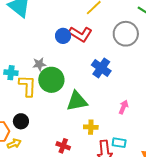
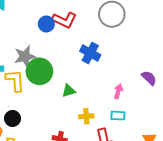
gray star: (39, 64) -> (25, 56), size x1.5
green triangle: (77, 101) -> (69, 91), size x0.6
cyan rectangle: (119, 143) -> (118, 116), moved

